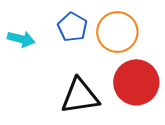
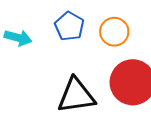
orange circle: (117, 32) -> (114, 32), size x0.7

